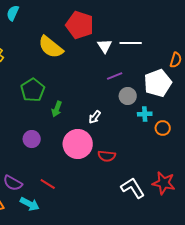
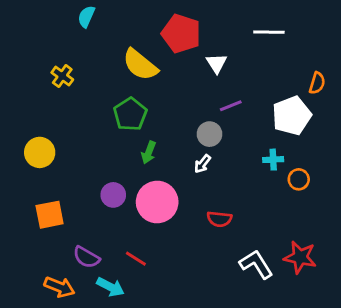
white line: (131, 43) -> (269, 32), moved
green pentagon: (33, 90) -> (130, 114), moved
gray circle: (128, 96) -> (209, 134), moved
pink circle: (78, 144) -> (157, 202), moved

